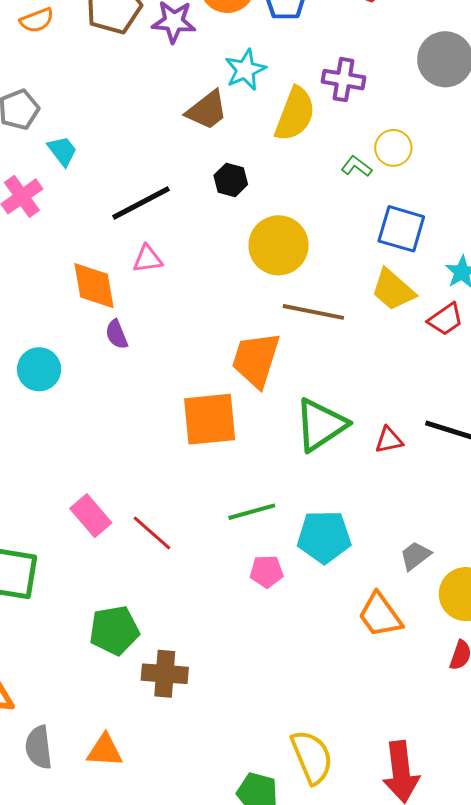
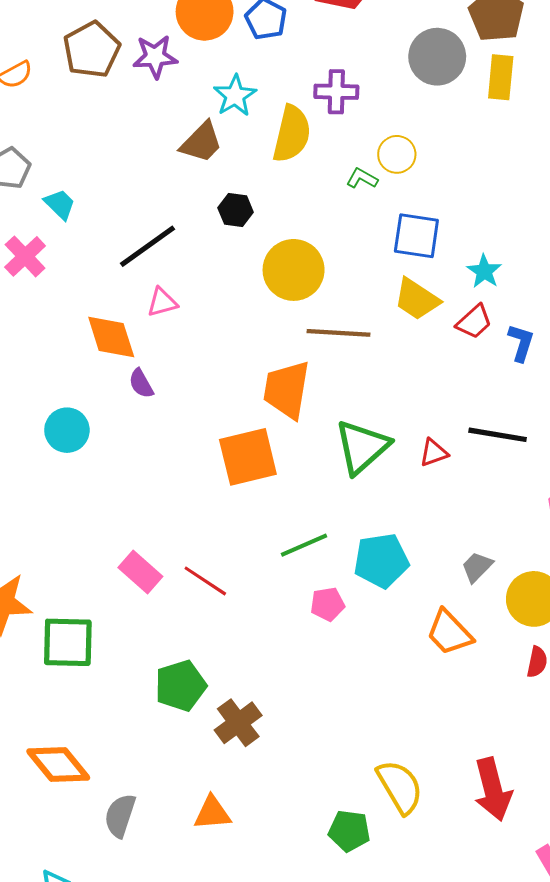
brown cross: (165, 674) -> (238, 723), turned -33
gray semicircle: (39, 747) -> (120, 816), turned 33
orange triangle: (105, 750) -> (212, 813), moved

